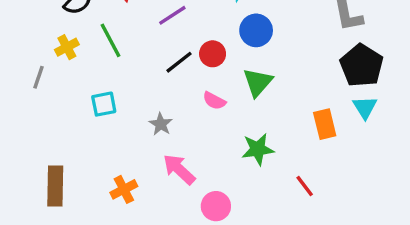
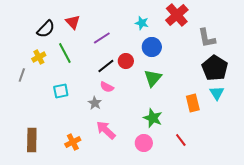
pink semicircle: (214, 101) -> (107, 87), moved
green star: (258, 149) -> (153, 118), turned 30
pink circle: (216, 206) -> (144, 143), moved

